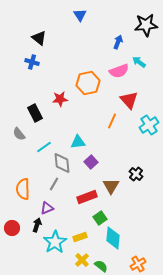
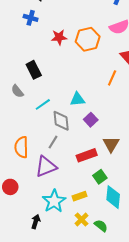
red star: (60, 99) -> (59, 37), moved
purple triangle: (47, 208) -> (46, 167), size x1.6
black arrow: (37, 225) -> (36, 222), moved

